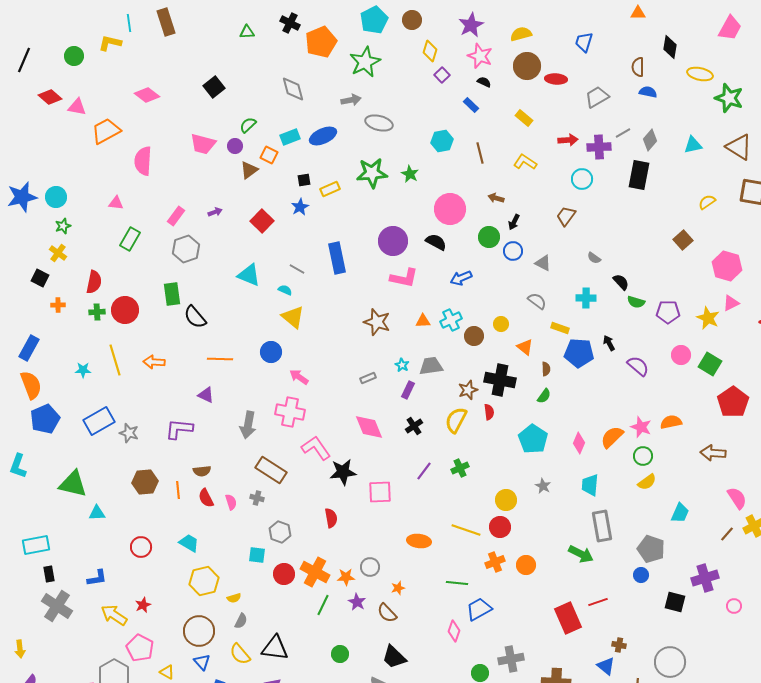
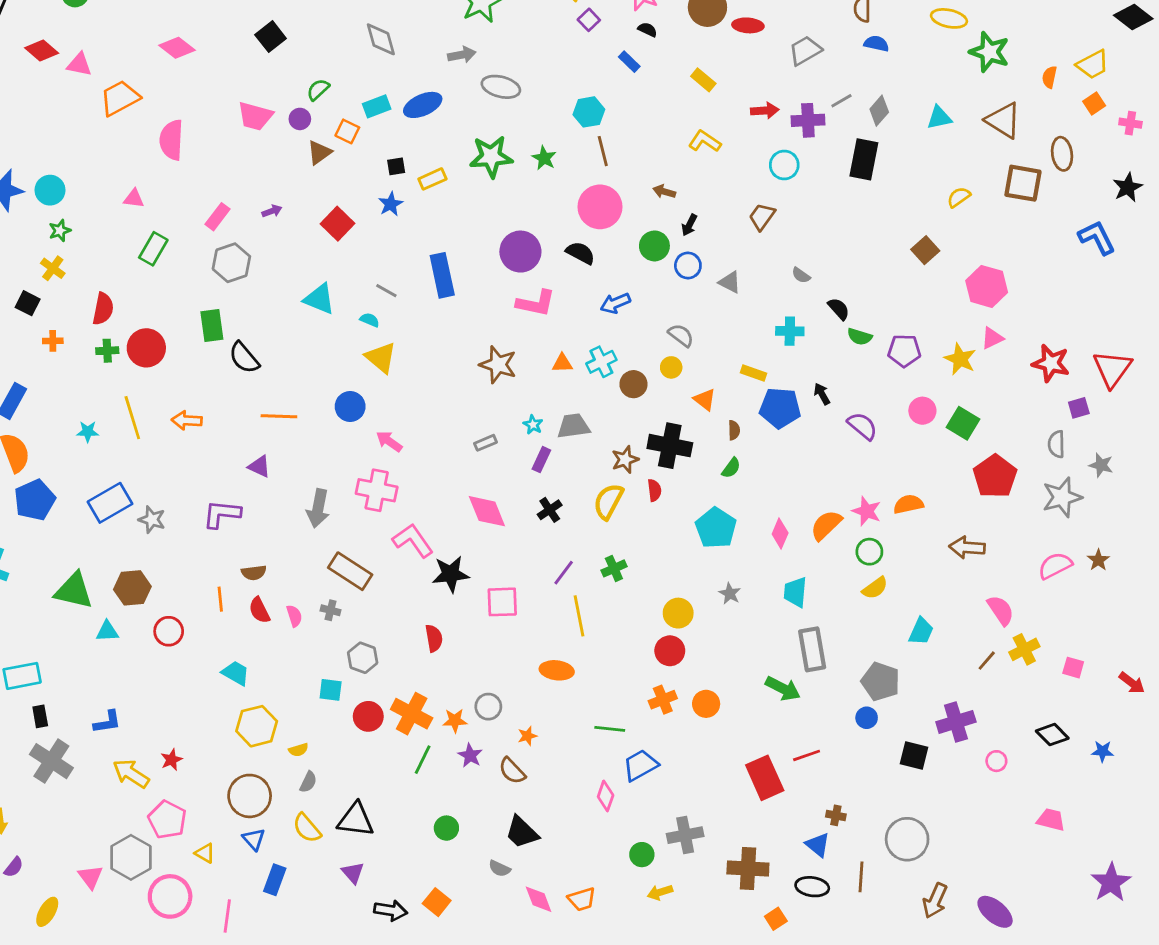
brown line: (480, 153) -> (603, 151), moved
gray semicircle: (537, 301) -> (681, 335), moved
brown hexagon: (145, 482) -> (132, 588), moved
yellow line: (466, 530) -> (579, 616), moved, turned 60
red circle: (141, 547) -> (169, 631), moved

